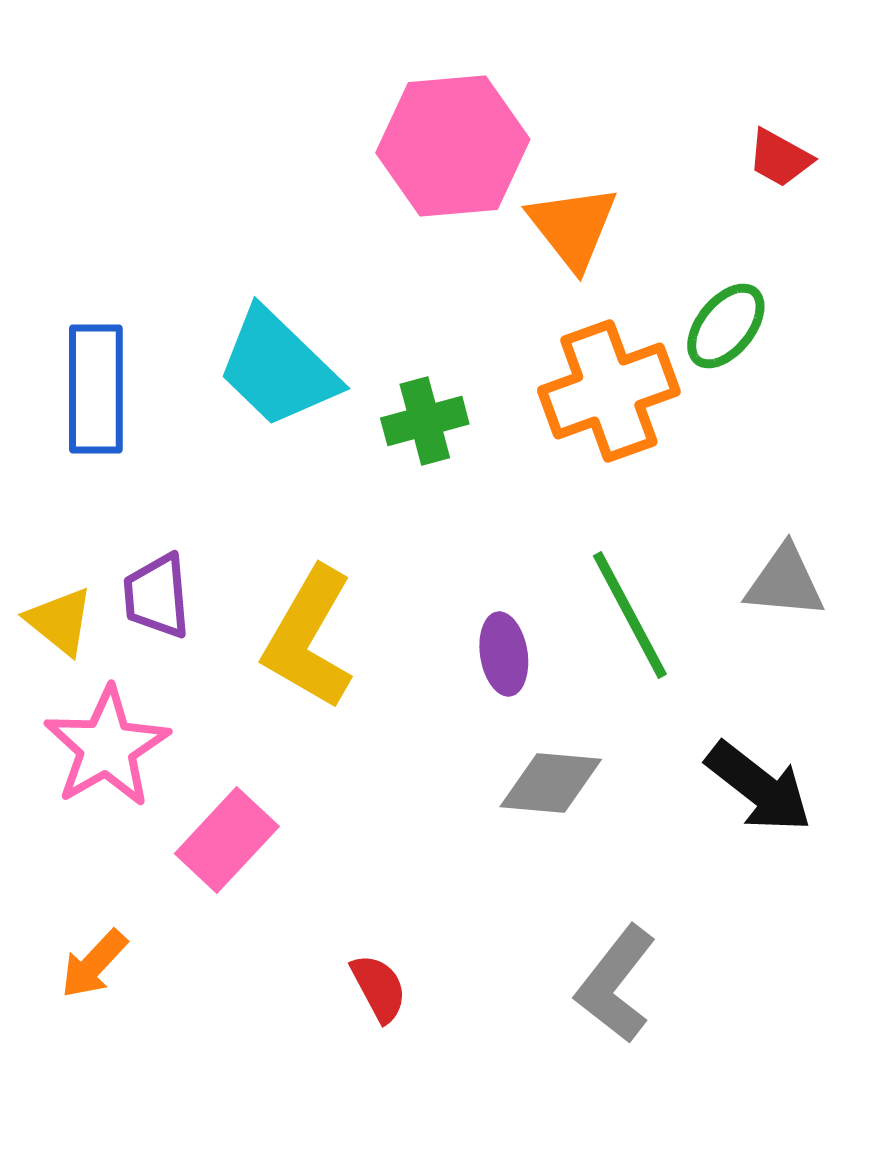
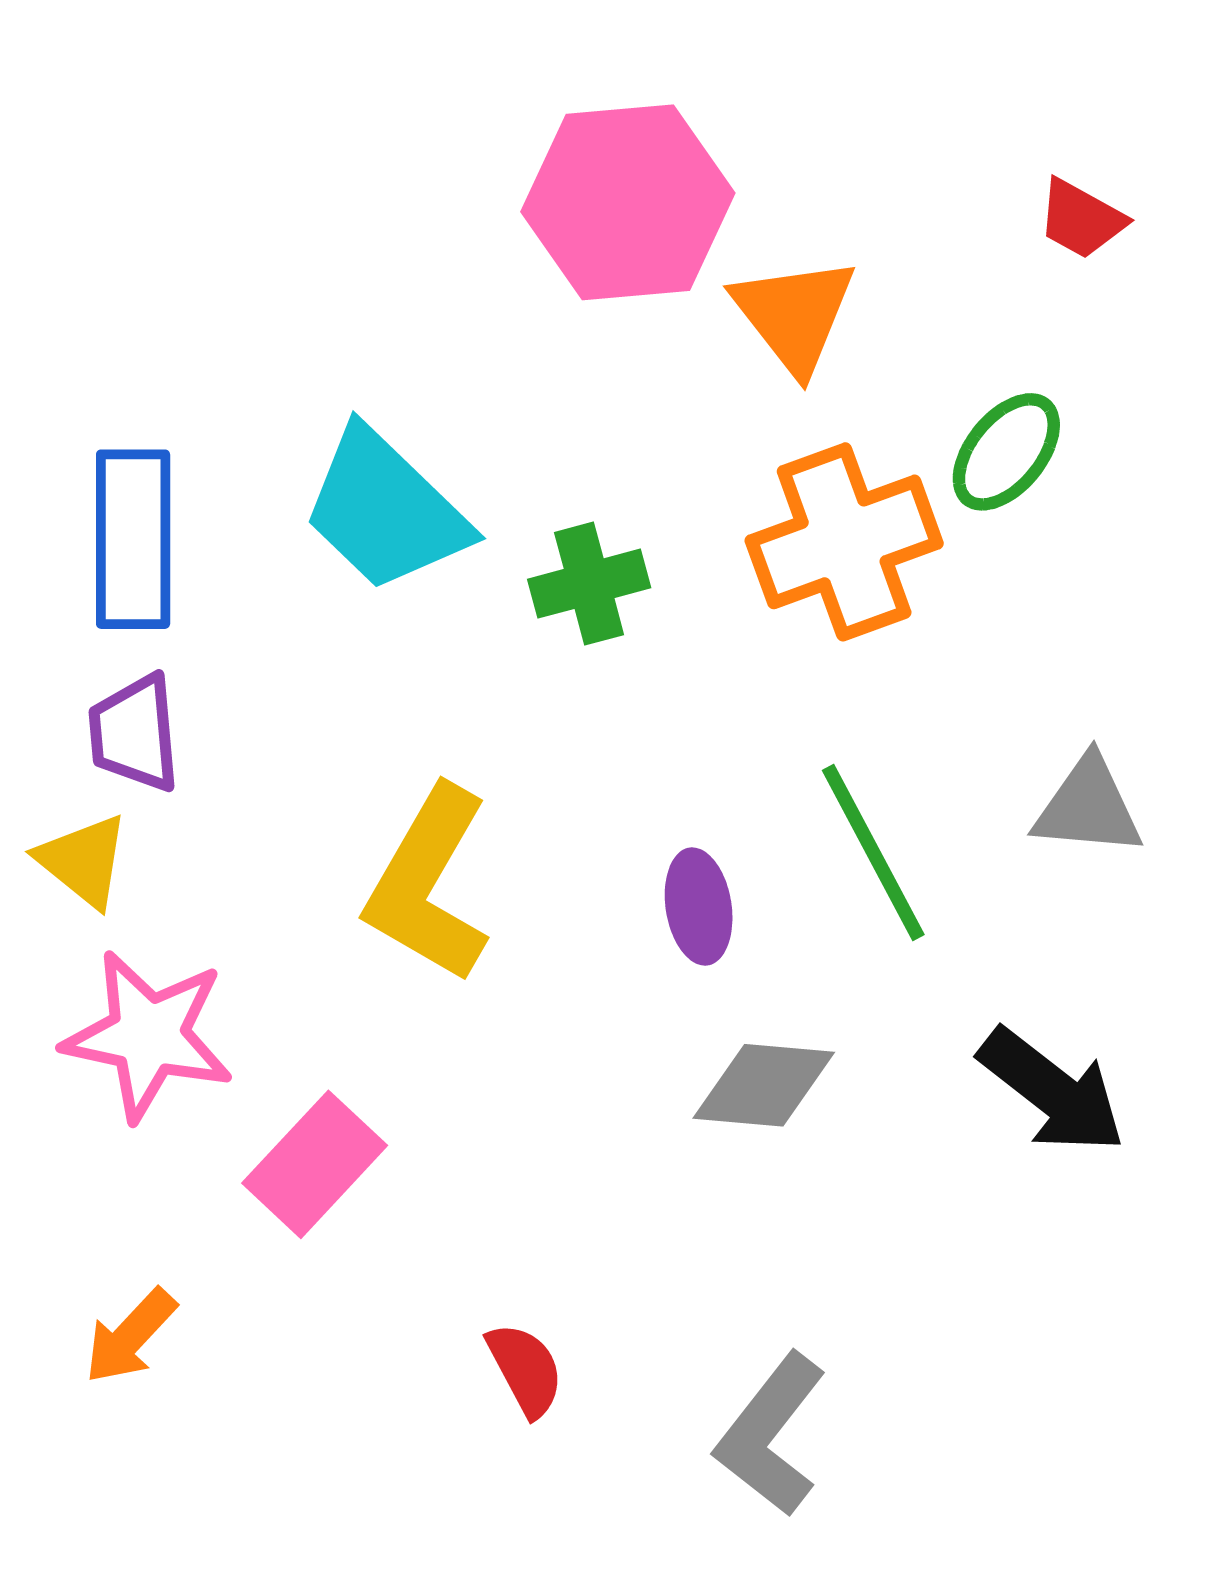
purple trapezoid: (157, 596) -> (134, 733), moved
pink star: (107, 747) -> (148, 1035), turned -30
gray L-shape: (616, 984) -> (771, 1435), moved

